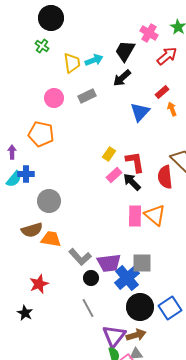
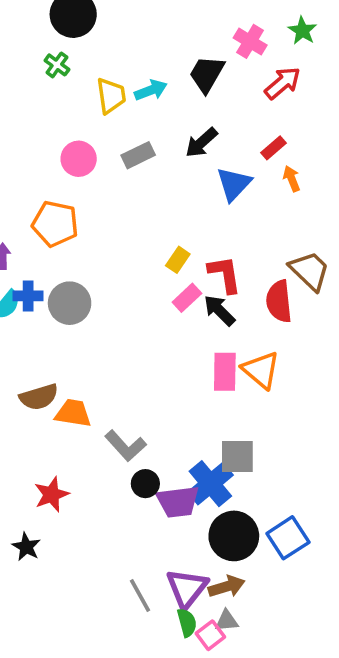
black arrow: (122, 78) -> (201, 143), moved
gray circle: (49, 201) -> (70, 303), moved
purple trapezoid: (109, 263) -> (178, 502), moved
gray line: (88, 308) -> (140, 596), moved

